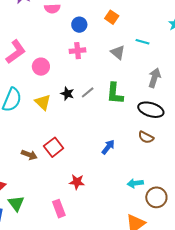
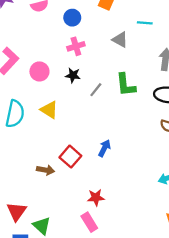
black star: (67, 94) -> (73, 75), moved
blue arrow: (108, 147) -> (104, 148), moved
red star: (77, 182) -> (96, 197), moved

